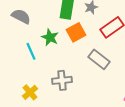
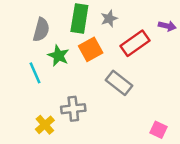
gray semicircle: (21, 16) -> (41, 30), moved, turned 78
yellow cross: (30, 92) -> (45, 125), moved

